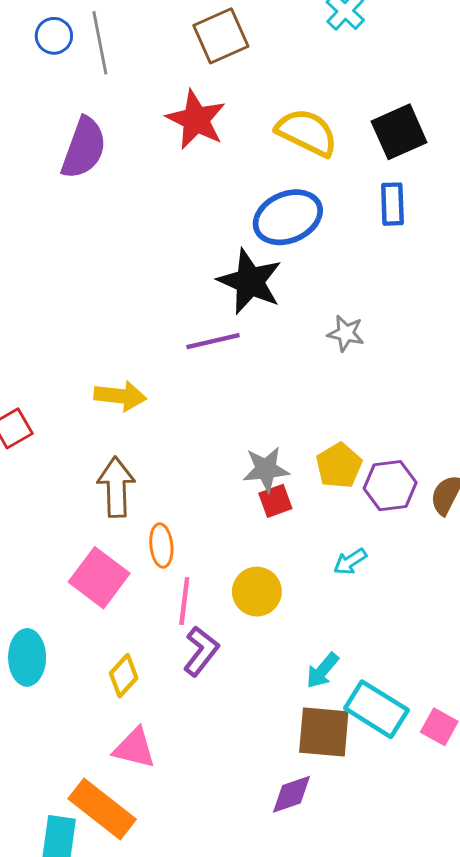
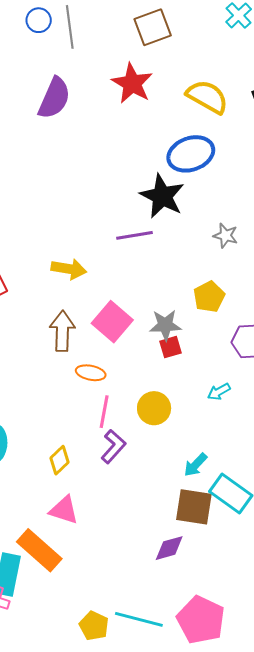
yellow pentagon: (339, 466) -> (209, 297), moved
orange ellipse: (161, 545) -> (91, 373), turned -76
pink square: (99, 578) -> (112, 322), moved

